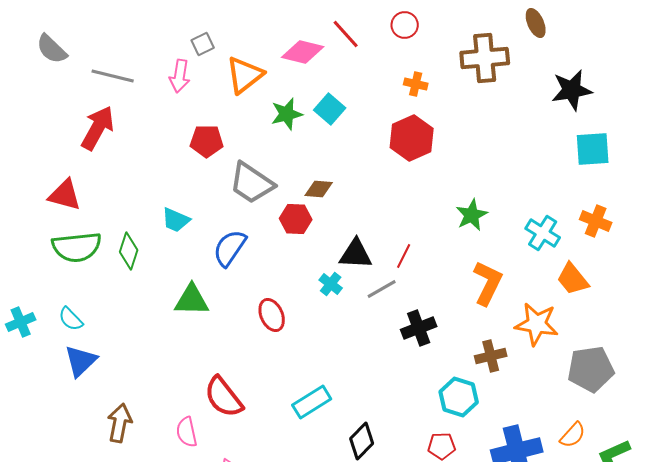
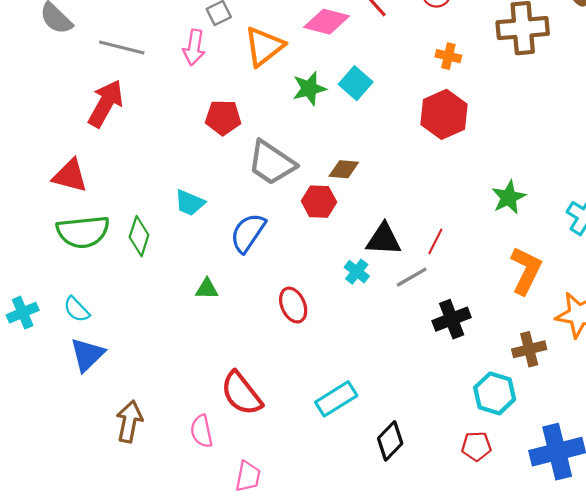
green triangle: (192, 300) -> (207, 289), size x0.6

